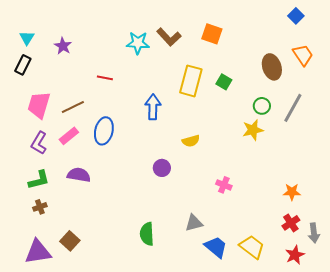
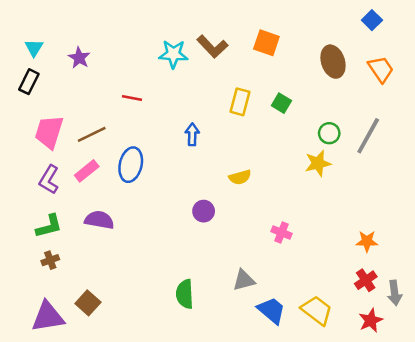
brown ellipse: (272, 67) -> (333, 62), moved
yellow rectangle: (191, 81) -> (240, 102), size x0.7
blue arrow: (153, 107) -> (192, 134), size x0.7

